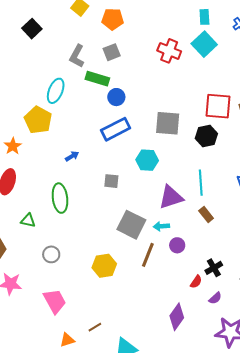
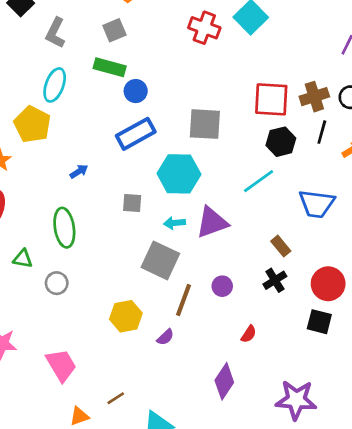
gray square: (112, 52) -> (114, 30), moved
gray L-shape: (77, 56) -> (55, 33), moved
black hexagon: (206, 136) -> (281, 142), moved
cyan hexagon: (147, 160) -> (179, 174), size x1.4
cyan line: (201, 183) -> (259, 181), moved, turned 60
brown rectangle: (206, 214) -> (281, 246), moved
cyan arrow: (161, 226) -> (174, 223), moved
gray circle: (51, 254) -> (57, 283), moved
black cross: (214, 268) -> (275, 280), moved
purple semicircle: (215, 298) -> (165, 337), moved

